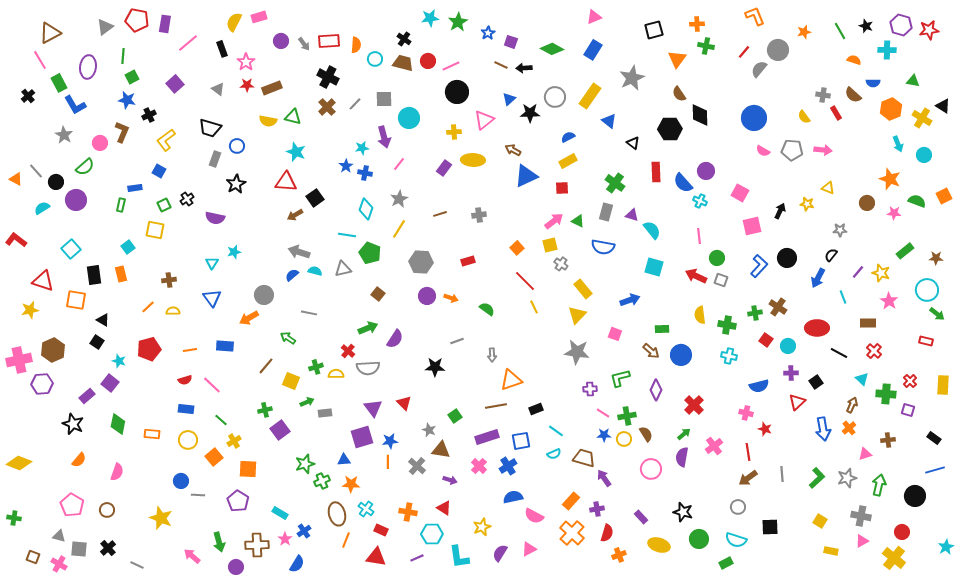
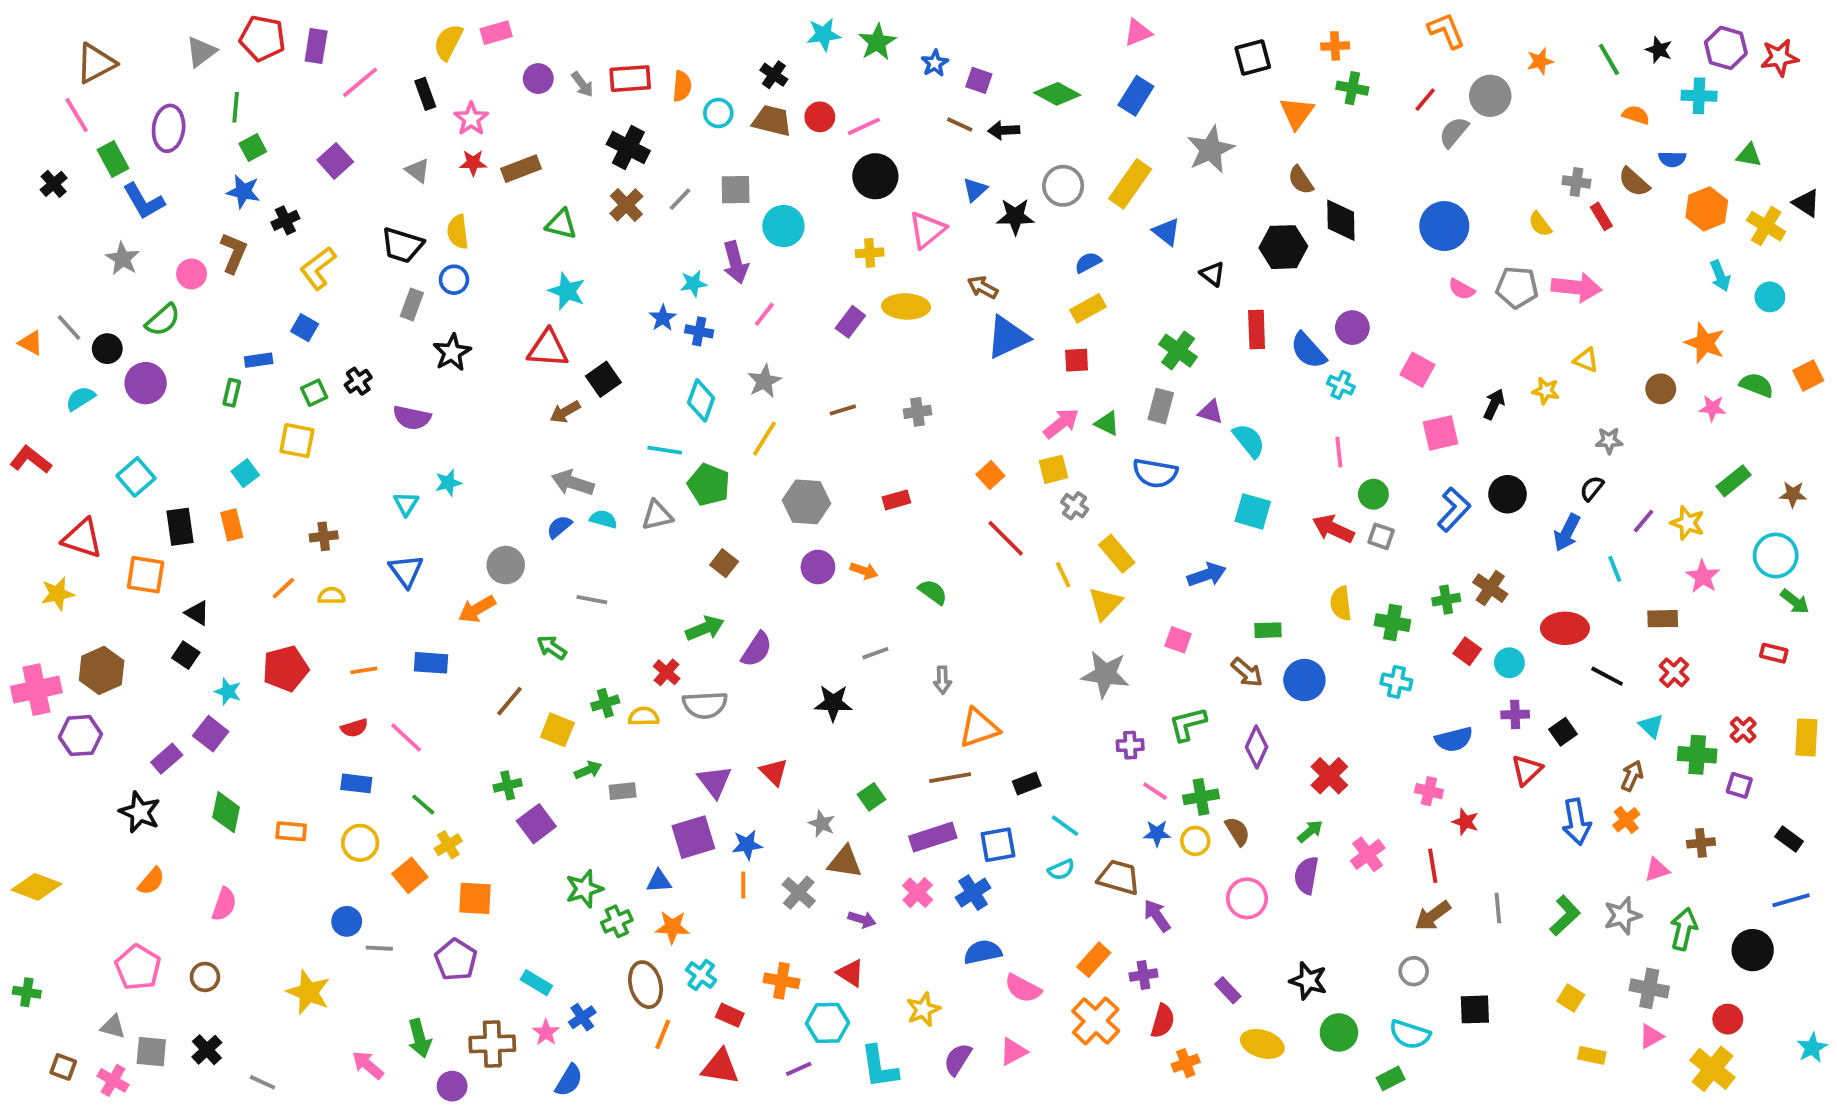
yellow semicircle: (268, 121) -> (458, 232), moved, turned 72
pink arrow: (823, 150) -> (1576, 287), size x1.4
yellow line: (534, 307) -> (1063, 575), moved

